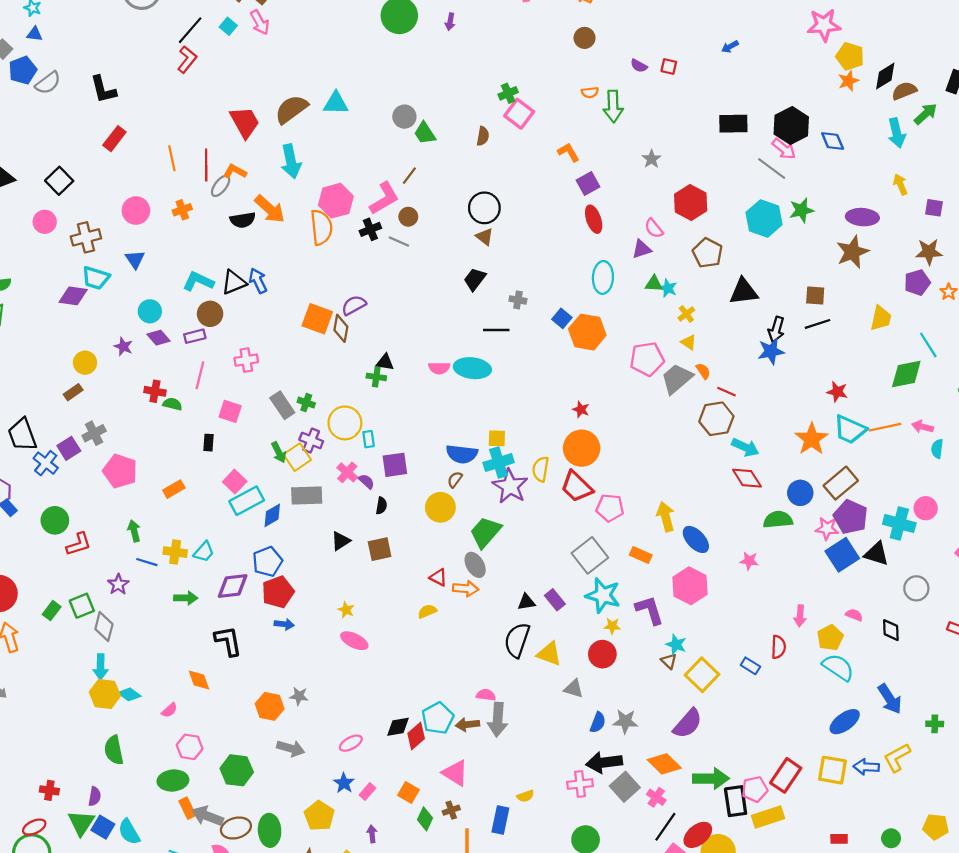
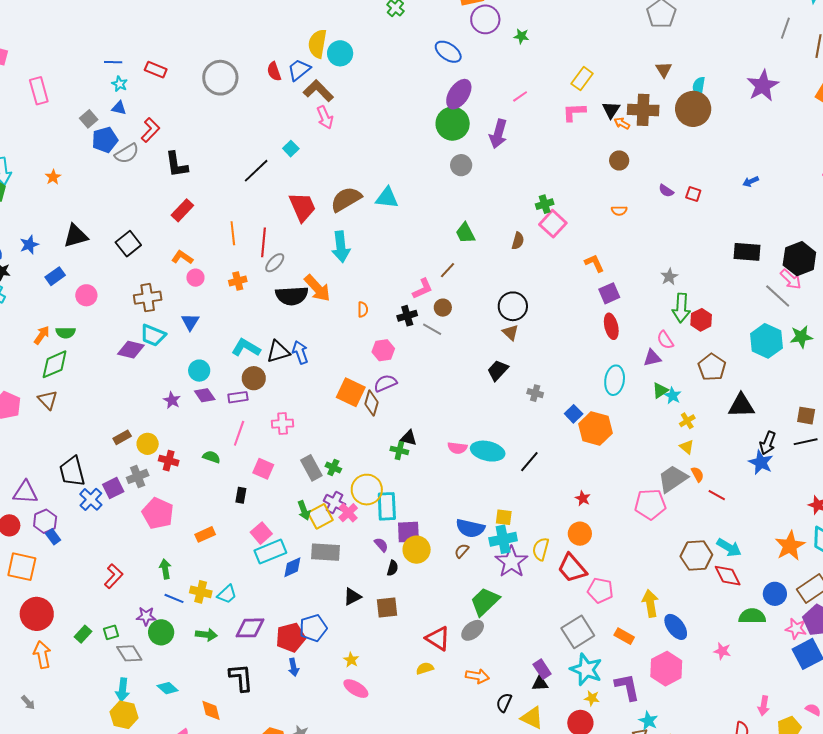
purple arrow: (450, 22) -> (498, 134), size x1.8
cyan square: (228, 26) -> (291, 149), moved
black line: (190, 30) -> (256, 171), moved
red L-shape: (187, 59) -> (150, 130), moved
green arrow: (613, 106) -> (681, 308), moved
gray circle: (404, 117) -> (461, 165), moved
orange L-shape: (235, 171) -> (182, 257), moved
pink L-shape: (384, 198) -> (423, 289), size x0.7
pink hexagon: (336, 201) -> (383, 350), moved, size x0.7
red hexagon: (691, 203) -> (701, 320), size x0.7
pink circle: (136, 211) -> (195, 278), size x0.7
black semicircle: (243, 220) -> (292, 296), size x1.4
pink circle: (45, 222) -> (86, 295), moved
orange semicircle: (321, 227) -> (363, 309), size x0.5
green triangle: (654, 284) -> (660, 390), turned -42
black line: (496, 330) -> (529, 462), moved, turned -55
blue star: (771, 351) -> (761, 462), turned 30
pink pentagon: (647, 359) -> (650, 504), moved
yellow circle: (85, 363) -> (148, 444), moved
red cross: (155, 391) -> (169, 461), moved
brown hexagon: (716, 419) -> (696, 556), moved
cyan rectangle: (369, 439) -> (387, 506), size x1.8
orange circle: (582, 448) -> (580, 534), size x0.7
pink cross: (347, 472) -> (348, 513), moved
yellow circle: (440, 507) -> (417, 550), moved
green circle: (55, 520) -> (161, 632), moved
red L-shape: (79, 544) -> (114, 576), turned -35
blue pentagon: (267, 562) -> (313, 628), moved
gray ellipse: (475, 565) -> (473, 630), turned 75
red triangle: (438, 577) -> (438, 638), size x1.5
purple star: (118, 584) -> (146, 616), turned 30
orange arrow: (466, 589) -> (477, 676), moved
black triangle: (526, 602) -> (540, 683), moved
green square: (82, 606) -> (111, 632), size x0.7
blue arrow: (284, 624) -> (293, 667), turned 66
gray diamond: (104, 627) -> (129, 653), turned -52
black semicircle: (517, 640) -> (504, 703), size x0.6
cyan diamond: (129, 694) -> (168, 688), moved

